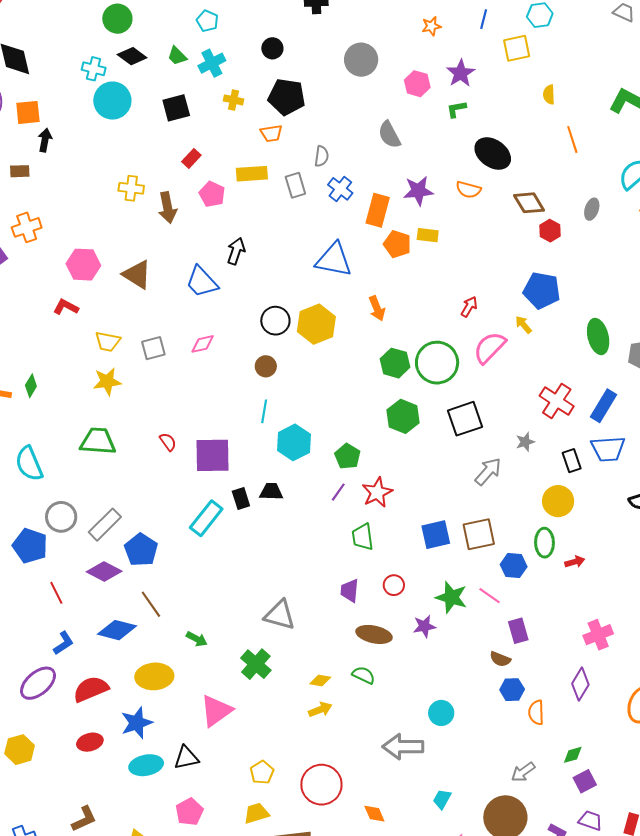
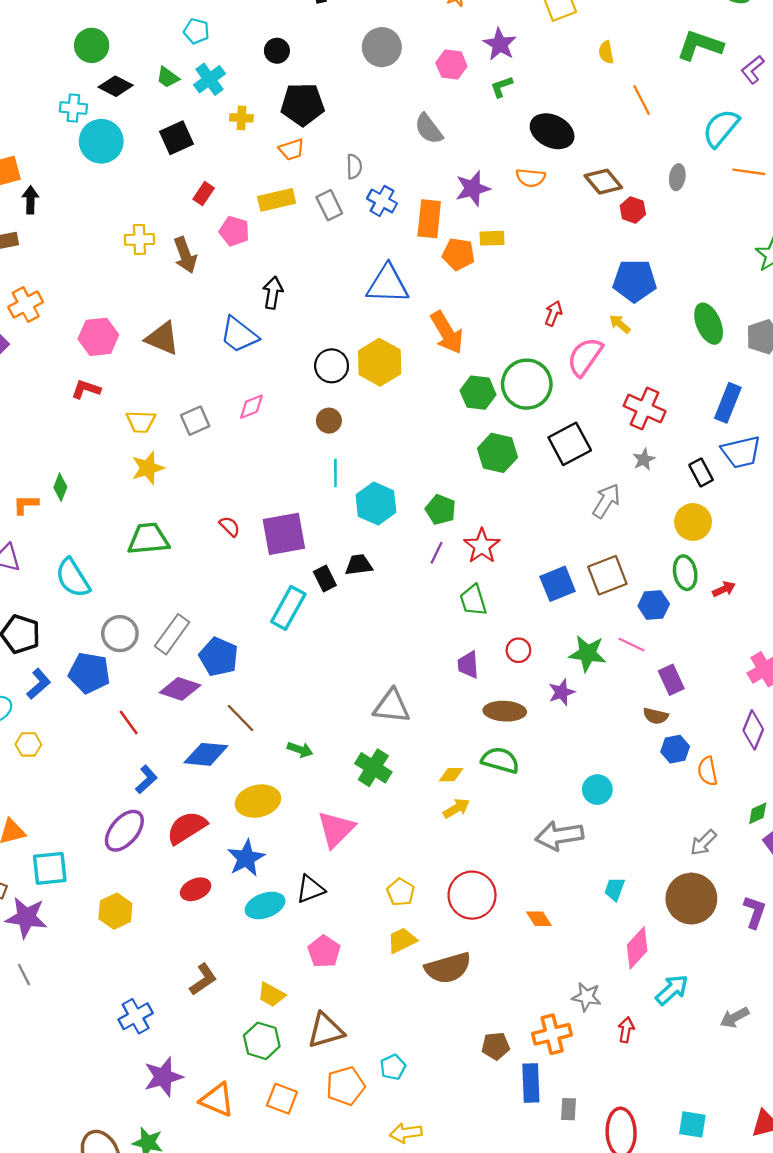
orange arrow: (377, 308) -> (447, 333), size x1.5
red cross: (557, 401) -> (645, 408), moved
green semicircle: (364, 675) -> (500, 760), size x1.4

